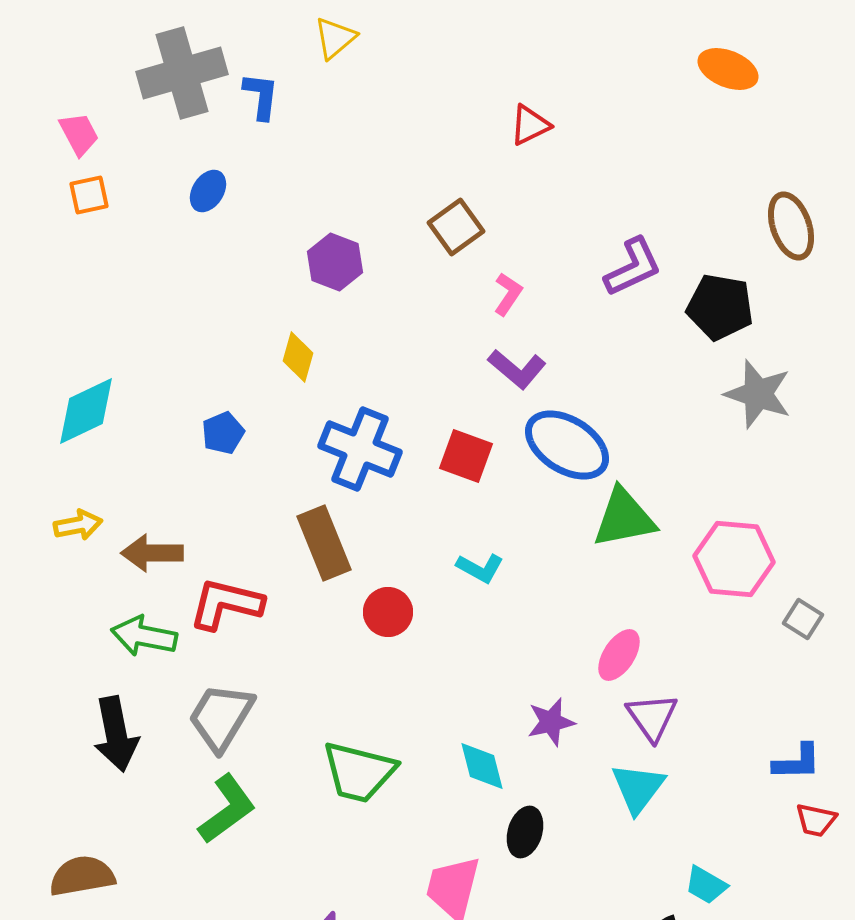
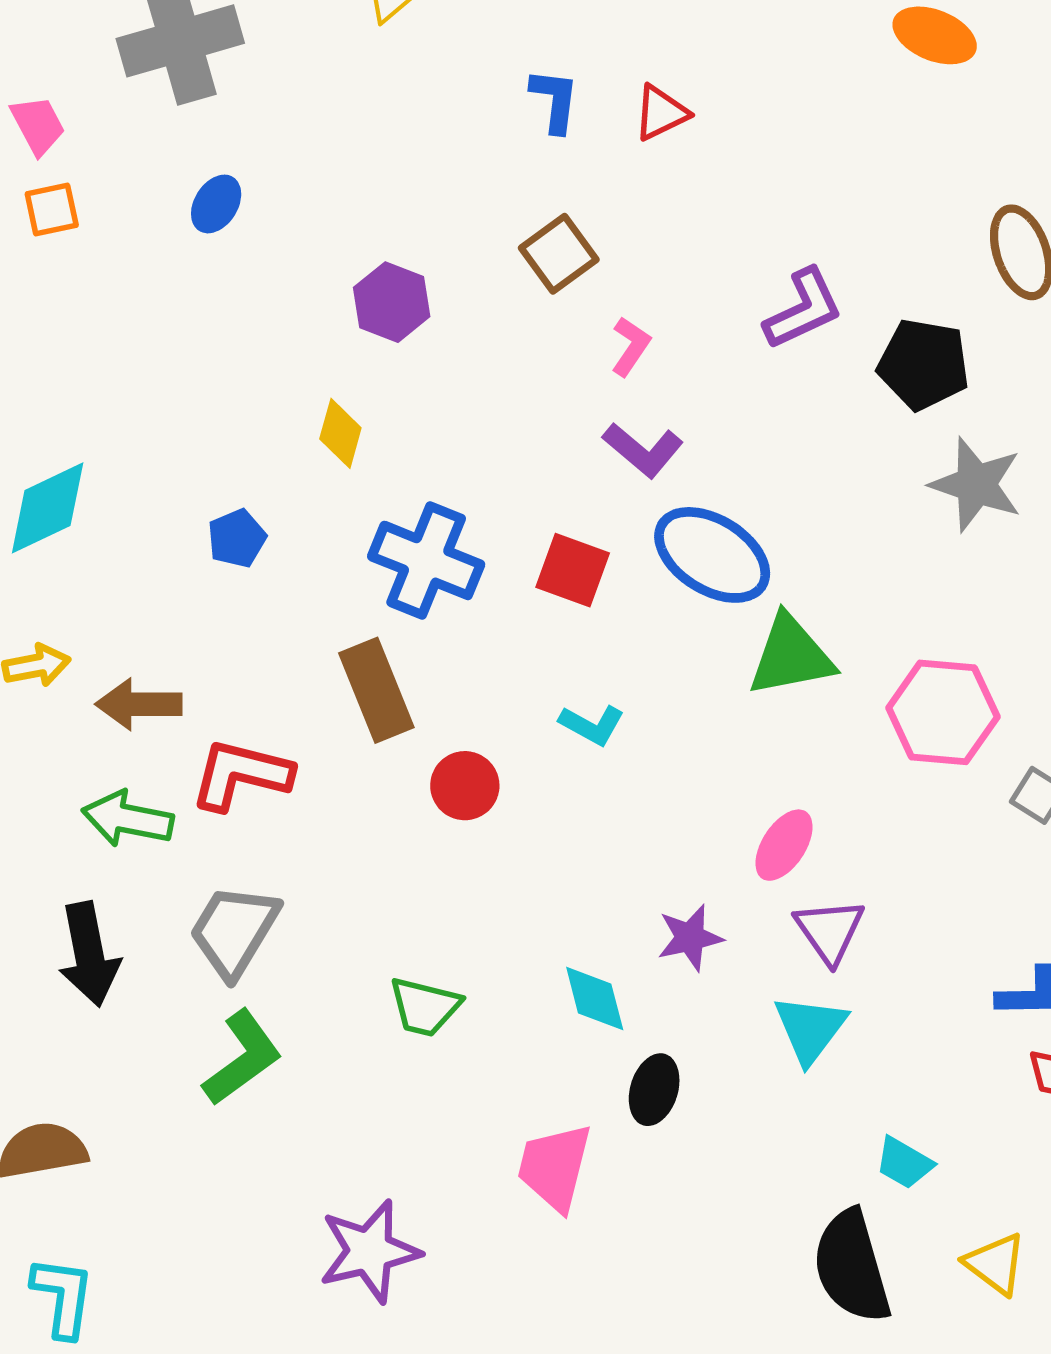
blue L-shape: (261, 96) -> (555, 100), moved
green trapezoid: (359, 772) -> (425, 1007), size x0.7

